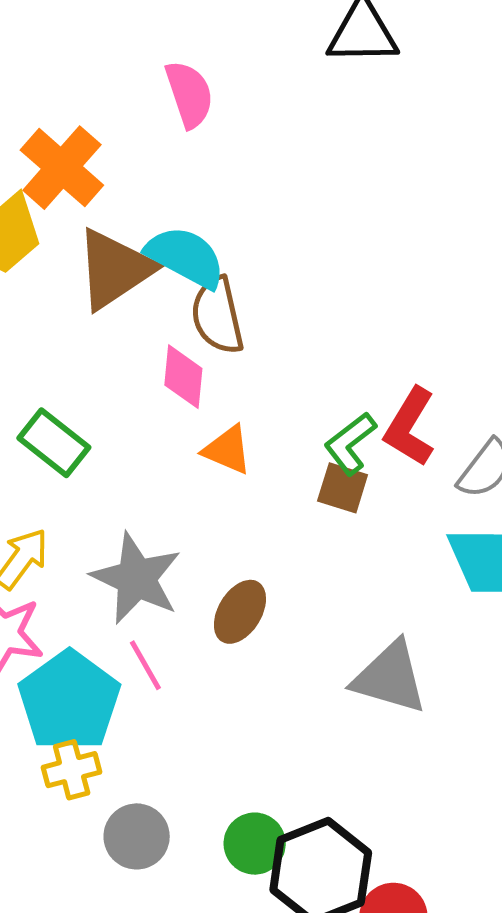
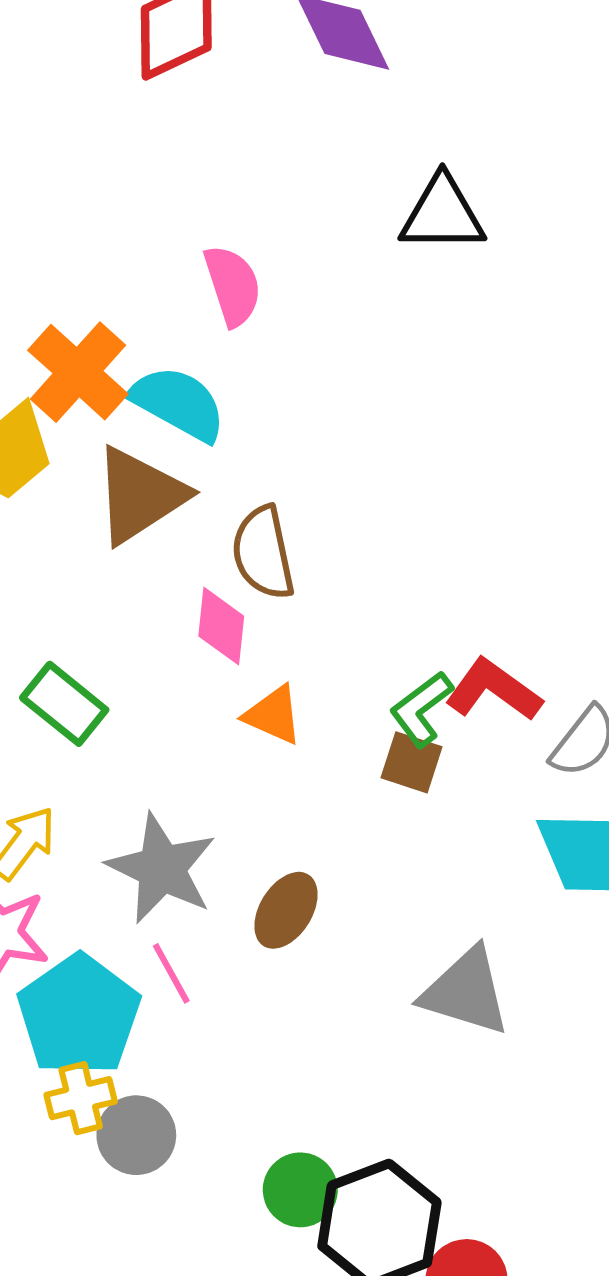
cyan semicircle: (186, 257) -> (178, 403), moved
red L-shape: (410, 427) -> (494, 690), turned 94
gray circle: (137, 836) -> (136, 1135), moved

